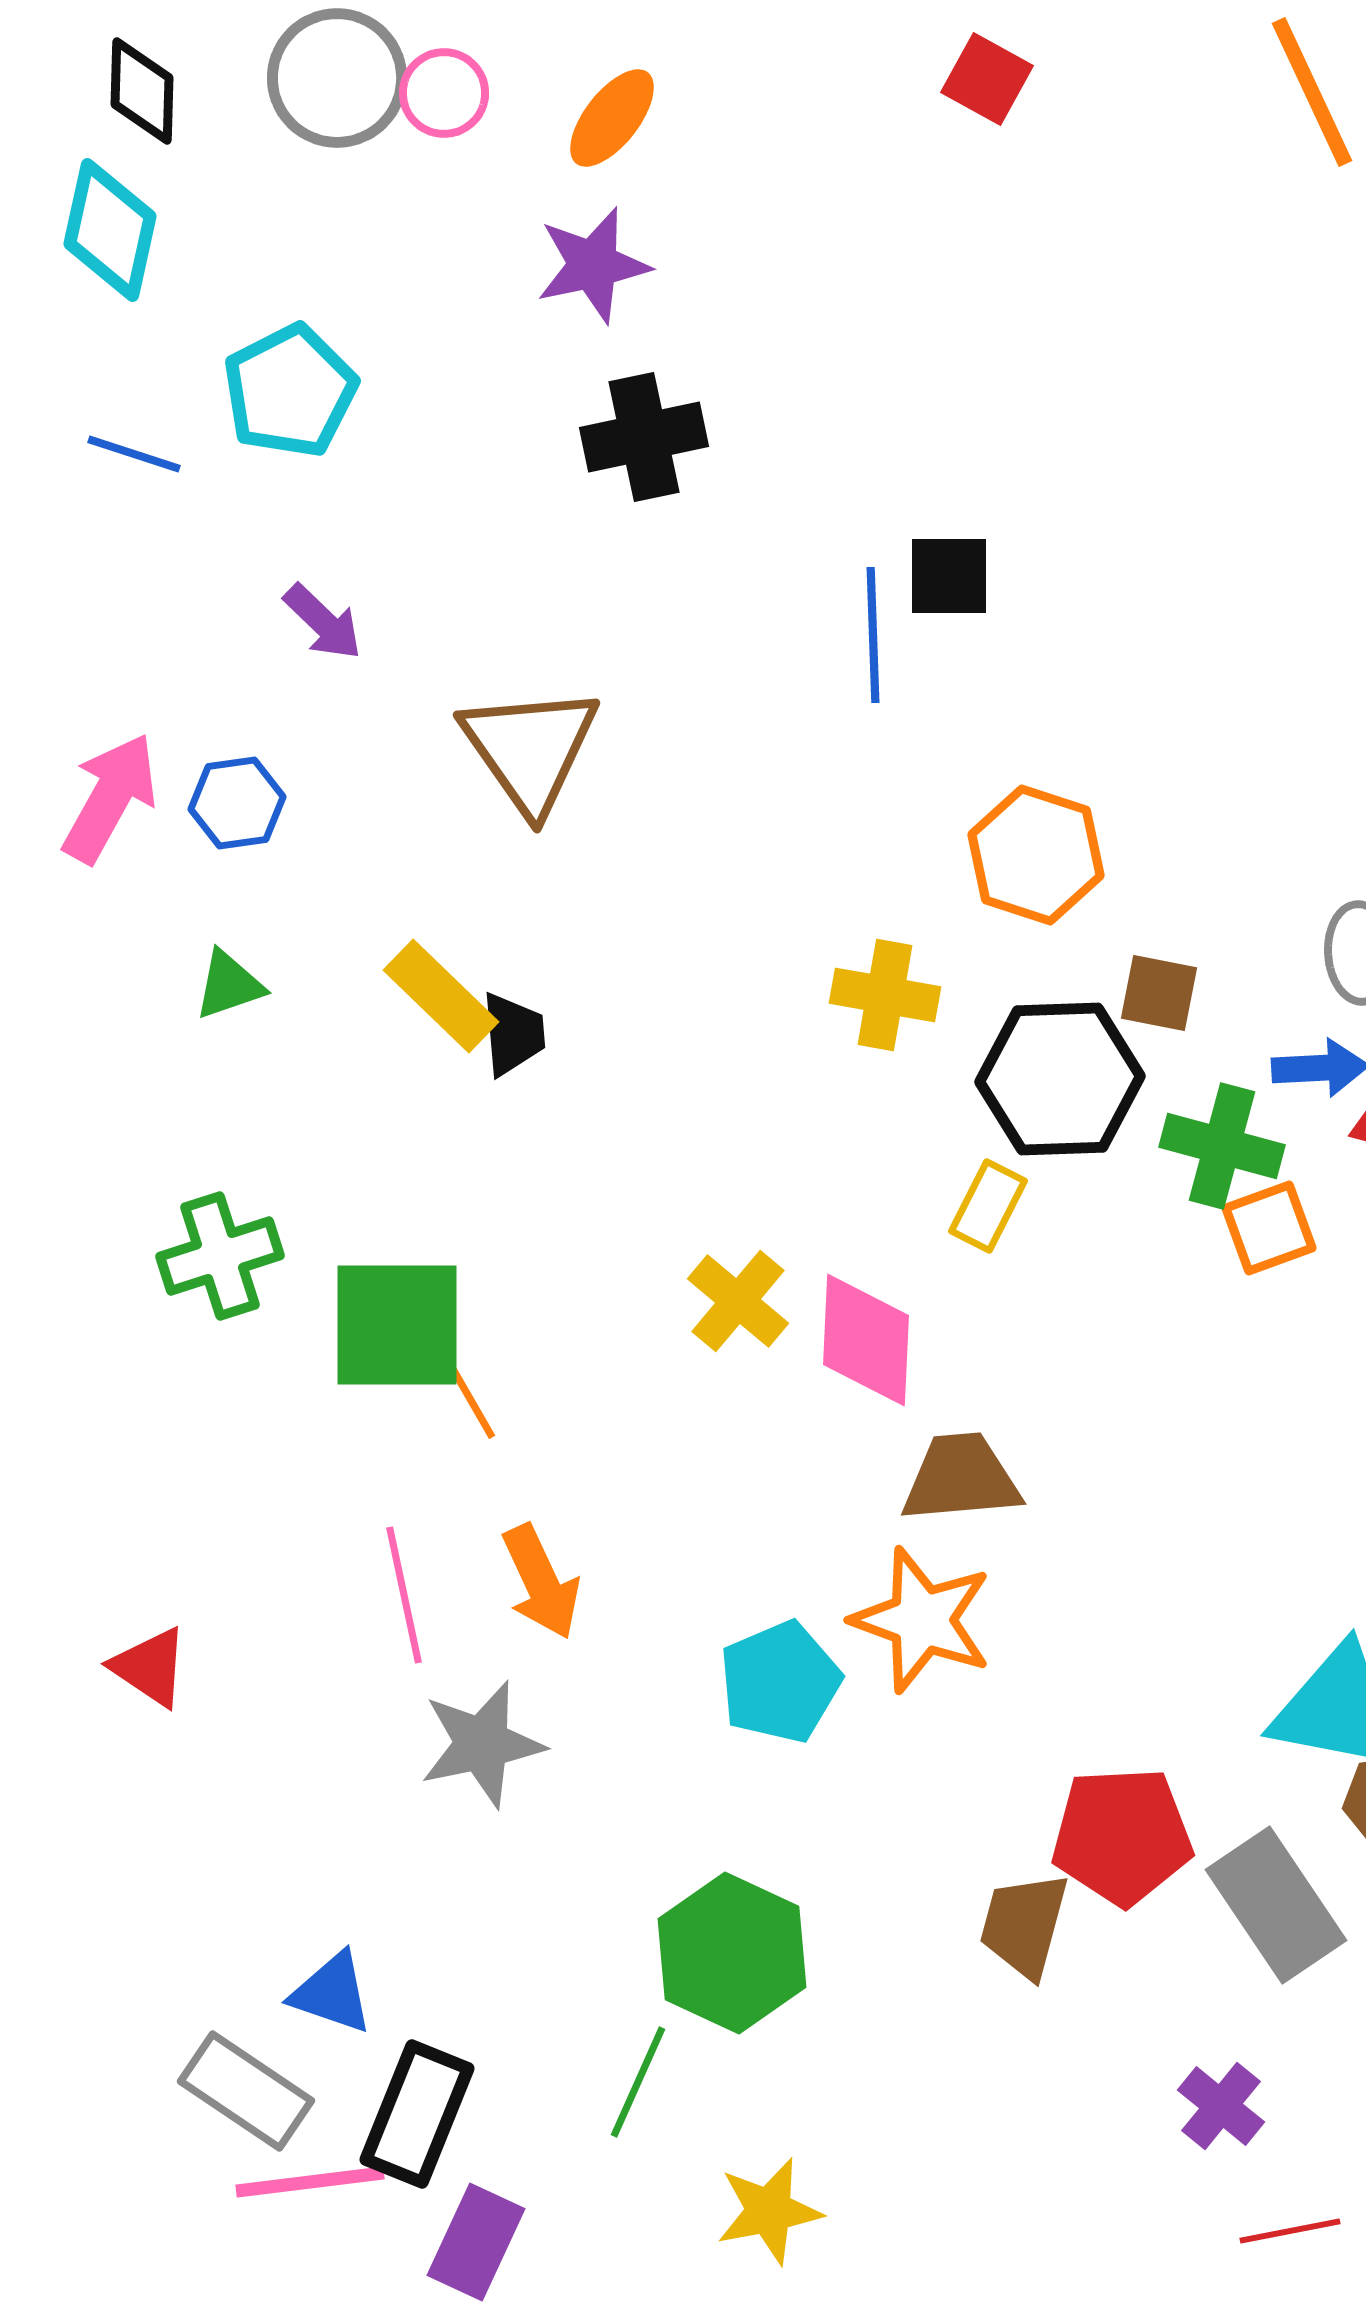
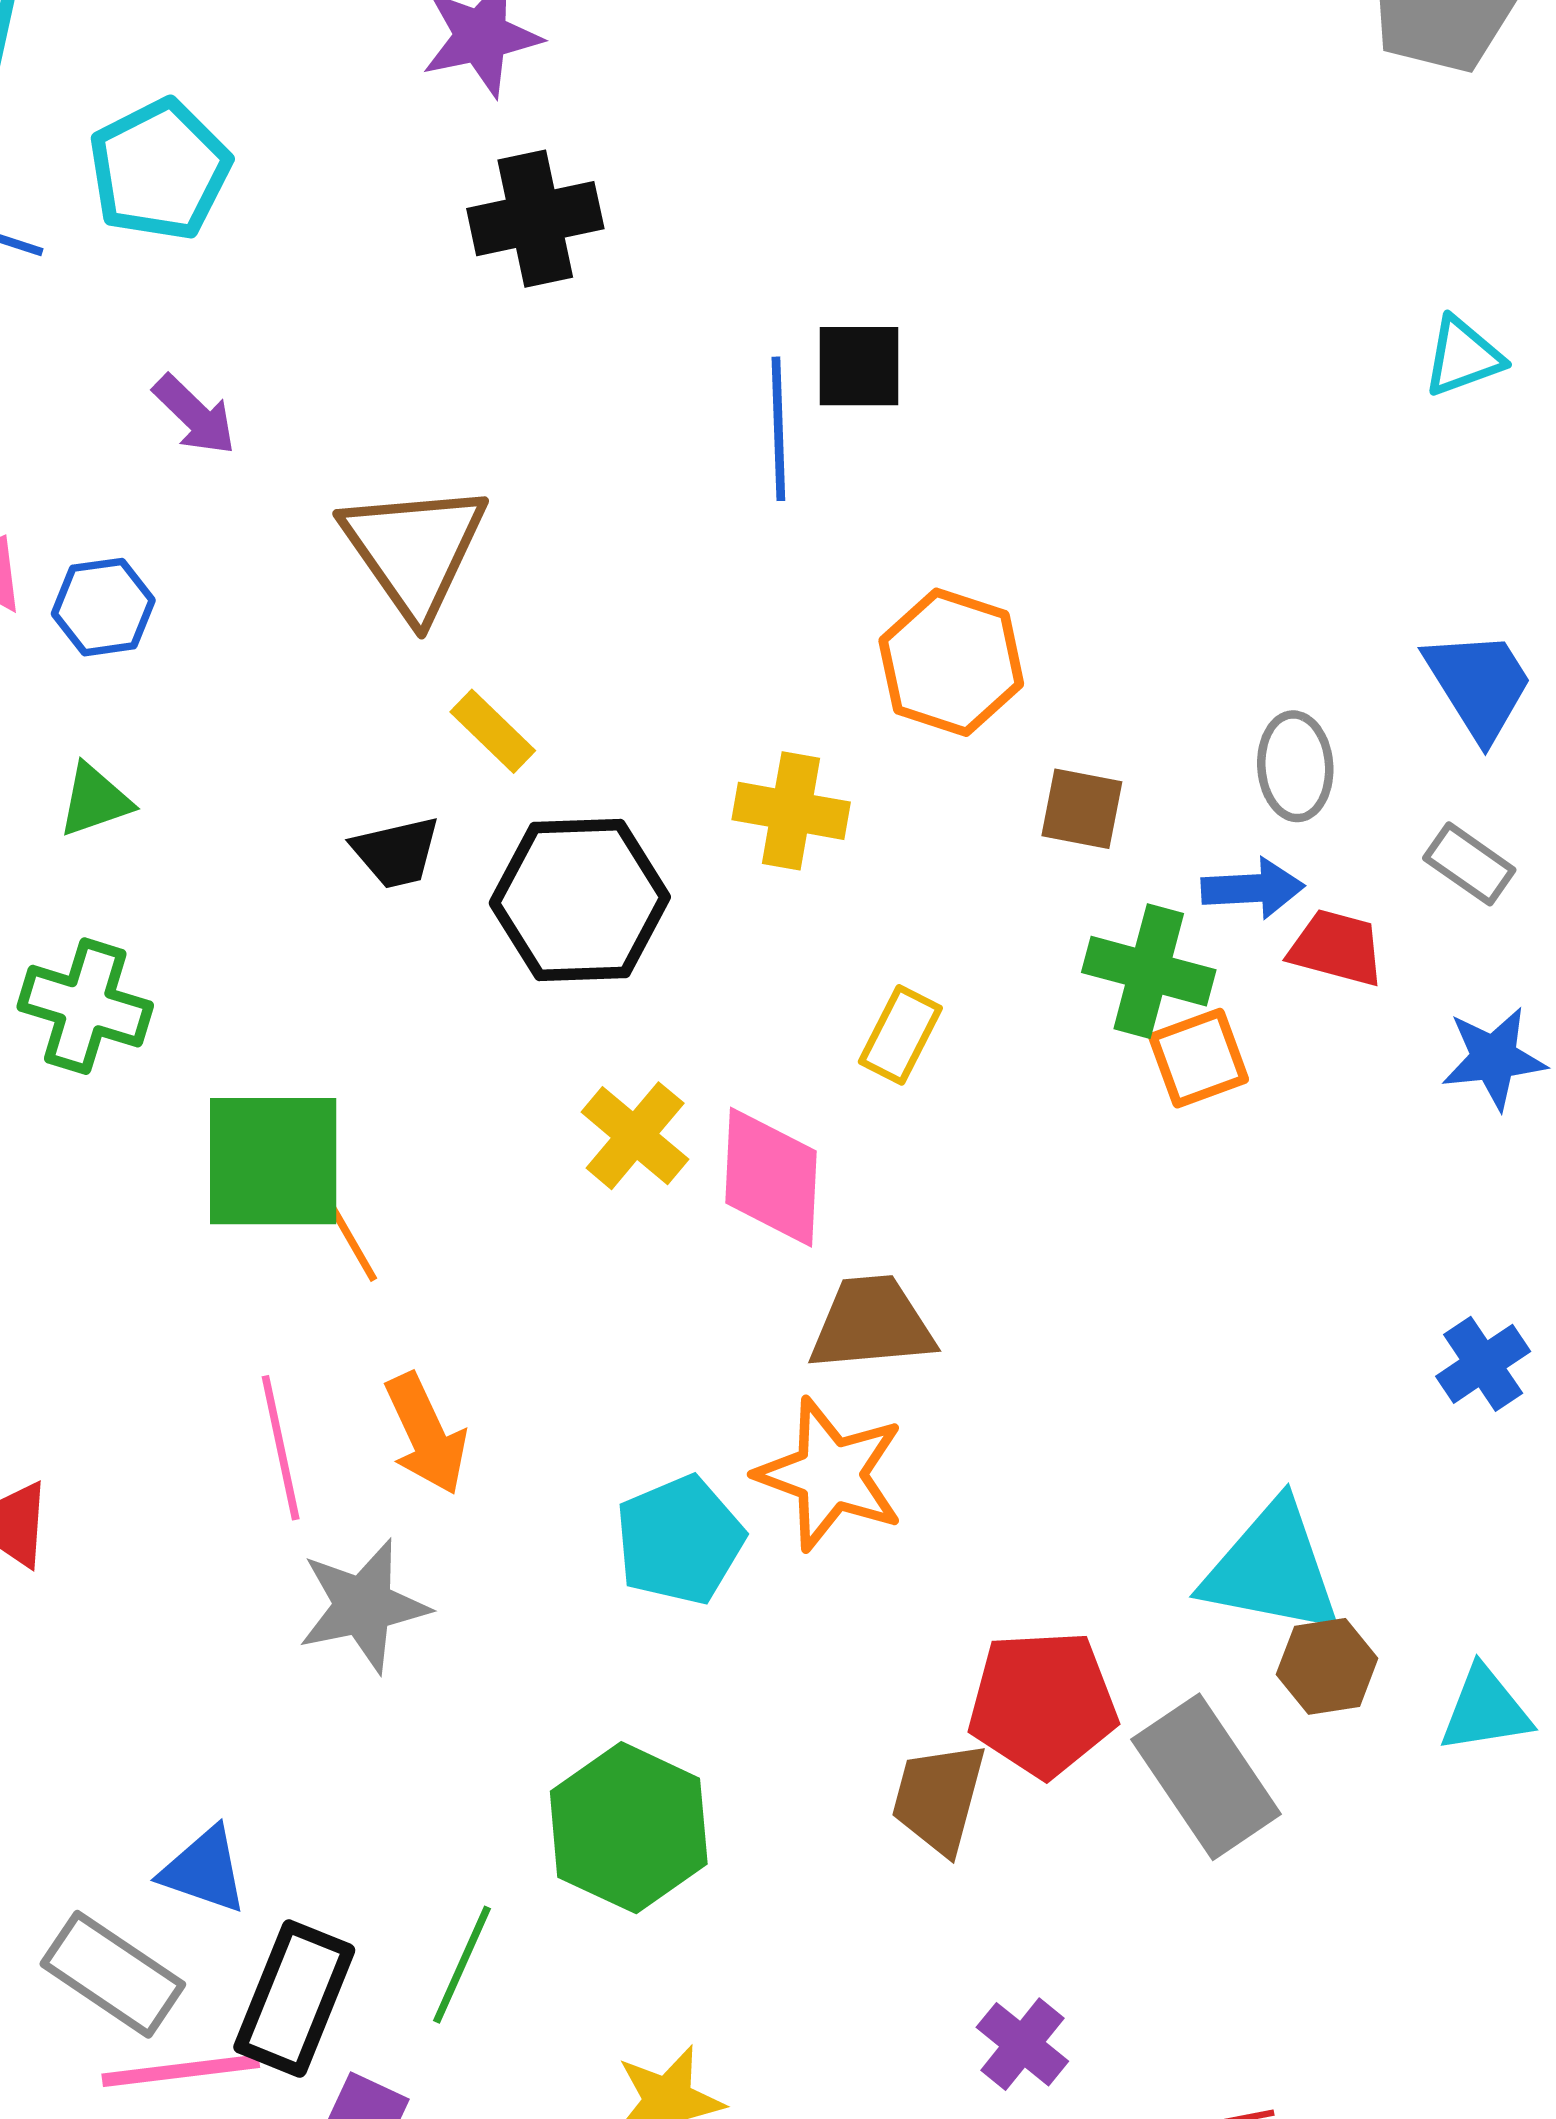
yellow rectangle: (441, 996) -> (493, 731), moved, size x0.7
black trapezoid: (513, 1034) -> (396, 852), turned 82
black hexagon: (1060, 1079) -> (580, 900), moved
green cross: (220, 1256) -> (85, 1006), moved, turned 35
green line: (638, 2082) -> (462, 1965), moved
purple cross: (1221, 2106) -> (1022, 2044), moved

